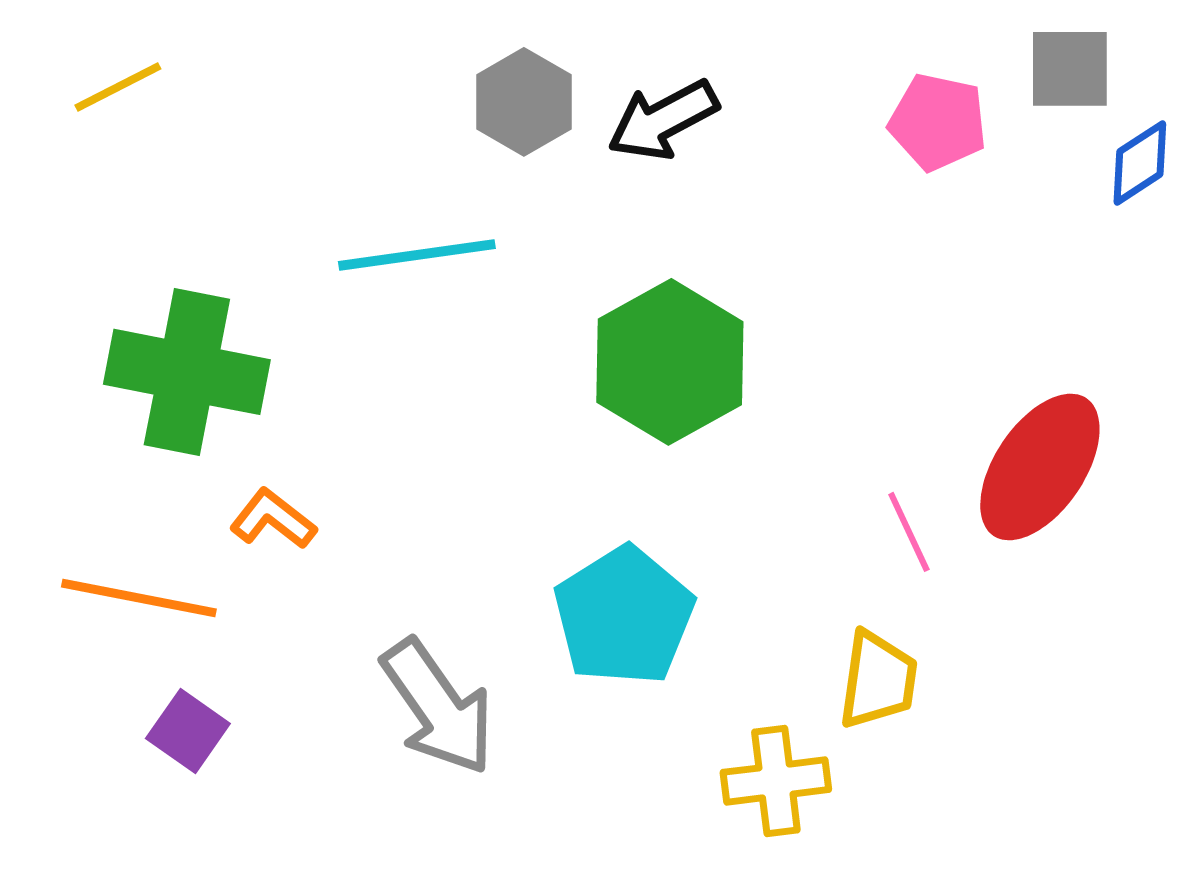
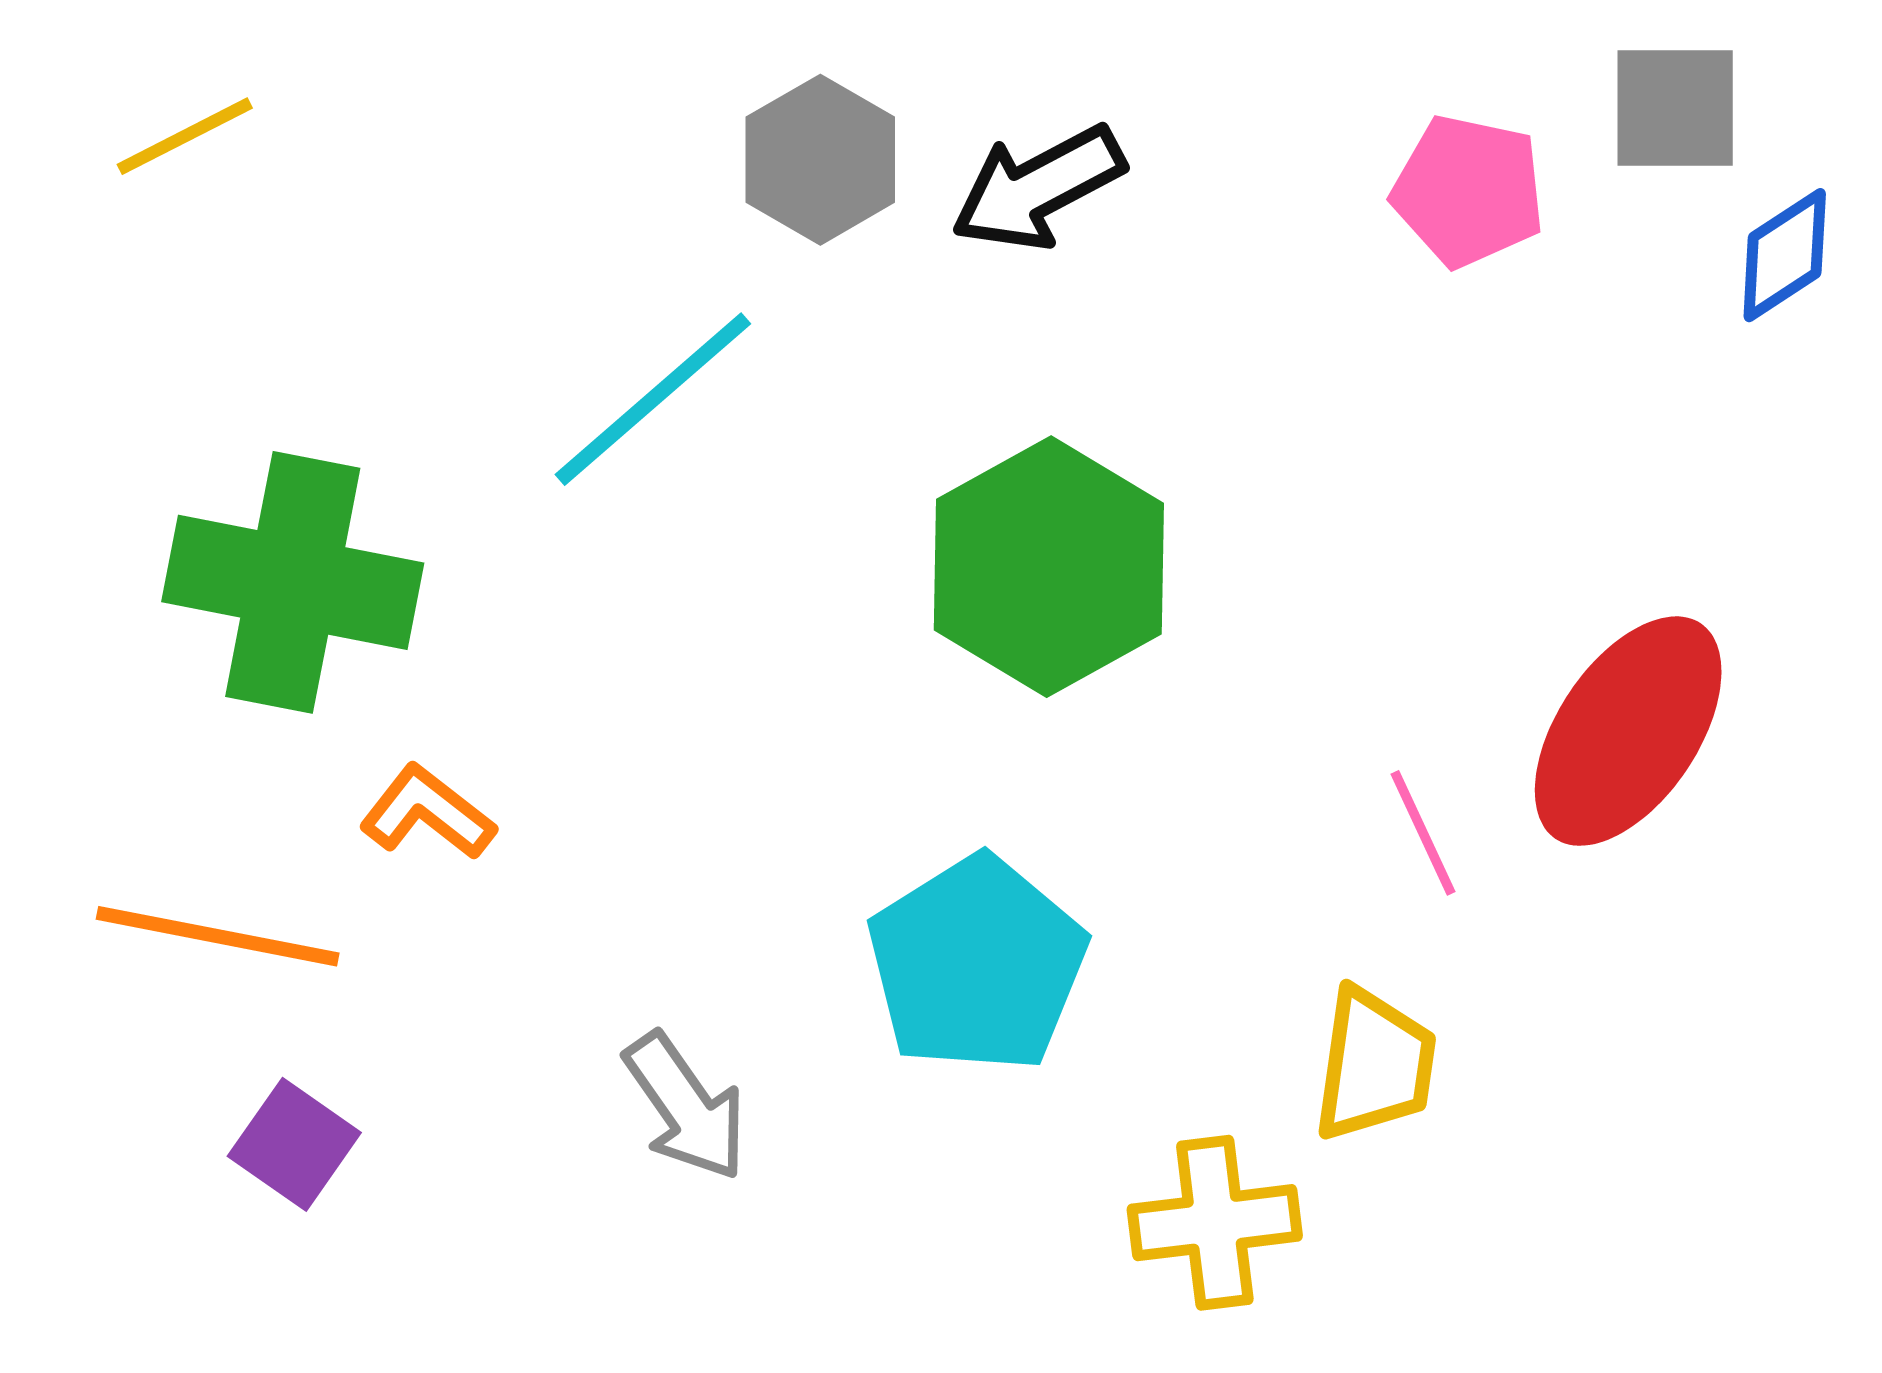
cyan line: (417, 255) -> (653, 399), turned -33
gray arrow: (438, 707) -> (686, 1107), size x0.7

